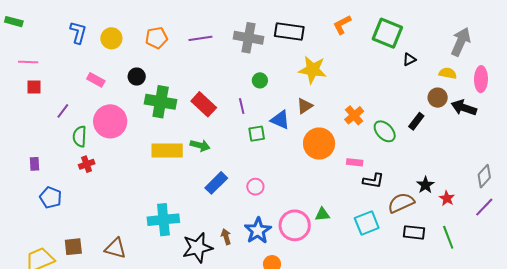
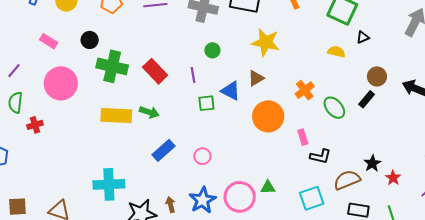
yellow semicircle: (448, 73) -> (336, 52), moved
brown circle: (438, 98) -> (377, 76), moved
green semicircle: (80, 136) -> (15, 103), moved
pink rectangle: (355, 162) -> (303, 137), turned 63

